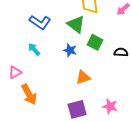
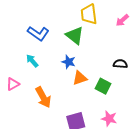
green square: (95, 42) -> (103, 86), moved
orange triangle: (83, 77) -> (80, 78), moved
orange arrow: (29, 94) -> (43, 97), moved

